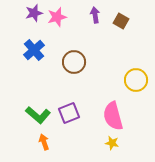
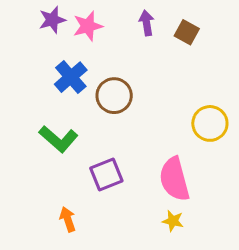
blue cross: (34, 50) -> (71, 77), moved
green L-shape: (38, 115) -> (58, 139), moved

